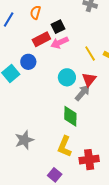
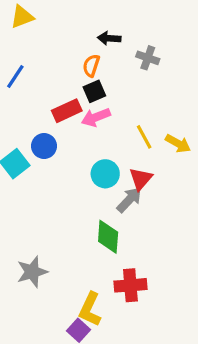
orange semicircle: (35, 12) -> (91, 66), moved
yellow L-shape: (65, 146) -> (90, 309), moved
red cross: (89, 160) -> (130, 285), moved

